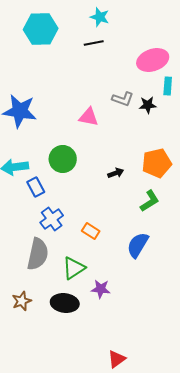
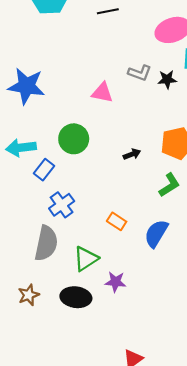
blue rectangle: (36, 187) -> (44, 170), turned 66
orange rectangle: (91, 231) -> (117, 221), moved

